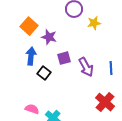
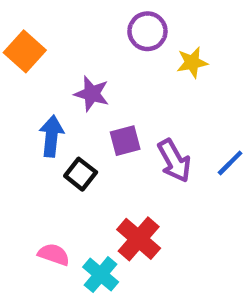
orange square: (29, 26) -> (25, 51), moved
blue line: (111, 68) -> (230, 163), turned 48
red cross: (105, 102) -> (139, 239), moved

